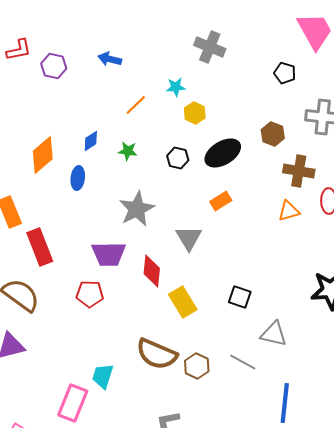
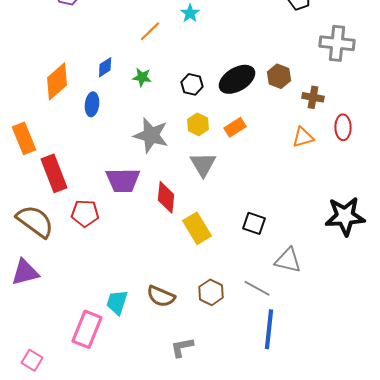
cyan star: (176, 87) -> (190, 13), turned -30
yellow hexagon: (195, 113) -> (198, 124), moved
brown hexagon: (273, 134) -> (279, 76), moved
brown cross: (299, 171) -> (313, 97), size x0.7
gray star: (137, 209) -> (151, 135), turned -30
red pentagon: (90, 294) -> (85, 213), moved
brown semicircle: (157, 354) -> (161, 296), moved, size x0.7
blue line: (285, 403) -> (269, 329), moved

